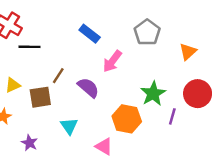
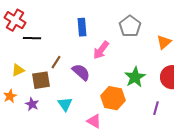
blue rectangle: (90, 34) -> (82, 27), turned 48
purple line: (172, 116) -> (156, 108), moved
purple star: (29, 143) -> (32, 104), moved

